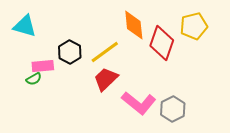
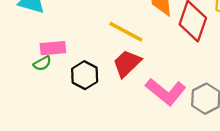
black hexagon: (70, 52) -> (85, 75), moved
yellow line: (105, 52) -> (126, 32), turned 64

